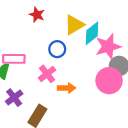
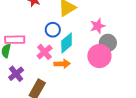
cyan diamond: (92, 33) -> (67, 43), moved
pink star: (108, 47) -> (98, 26), size x0.7

